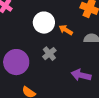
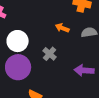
white circle: (44, 23) -> (18, 41), moved

